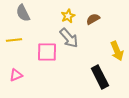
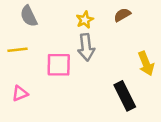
brown semicircle: (93, 19) -> (122, 15), moved
gray arrow: (69, 38) -> (86, 47), turned 35

